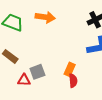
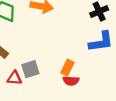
red semicircle: (73, 81) -> (71, 81), turned 96

